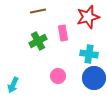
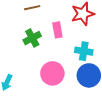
pink circle: (58, 76) -> (52, 73), size x1.5

